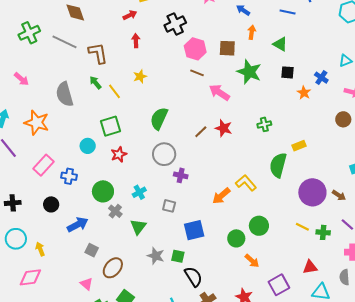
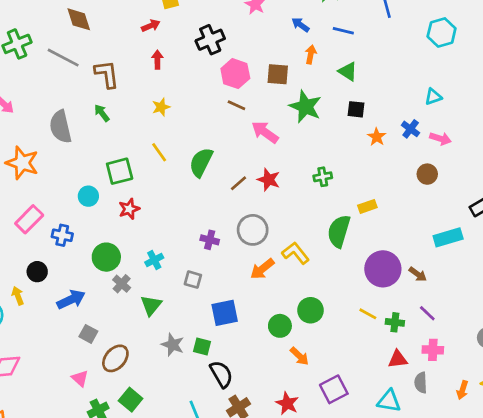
blue line: (288, 12) -> (343, 31), moved
blue cross: (321, 78) -> (411, 129), moved
yellow line: (115, 91) -> (159, 152), moved
green semicircle: (159, 119) -> (201, 162), moved
gray circle: (164, 154) -> (253, 230), moved
yellow arrow: (40, 249) -> (18, 296), moved
red triangle: (310, 267) -> (398, 359), moved

